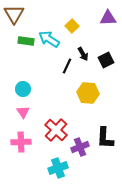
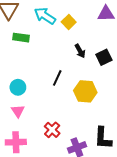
cyan arrow: (49, 39) -> (45, 16), moved
black line: (67, 66) -> (57, 78), moved
red cross: (56, 130) -> (52, 130), size x0.7

